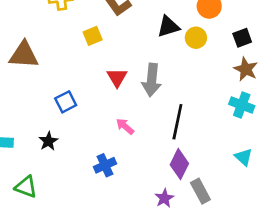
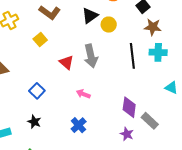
yellow circle: (196, 38) -> (109, 25), moved
black line: (177, 122) -> (132, 56), moved

